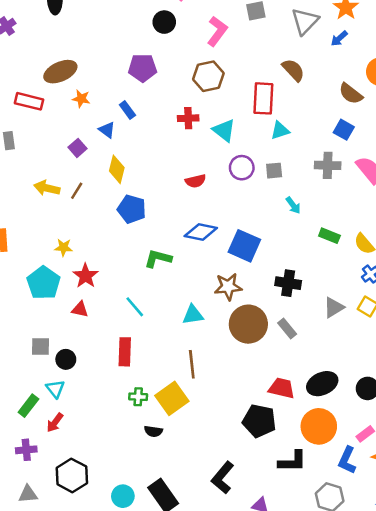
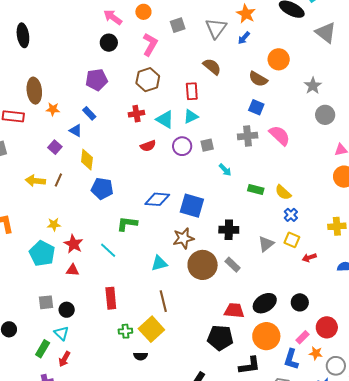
brown ellipse: (60, 72) -> (34, 91), turned -65
red rectangle: (263, 98) -> (192, 91), size x0.7
cyan triangle: (280, 130) -> (191, 116), moved
red semicircle: (196, 181) -> (148, 146), moved
cyan line: (135, 307) -> (108, 250), moved

